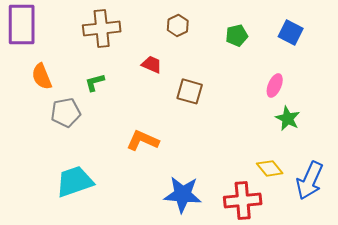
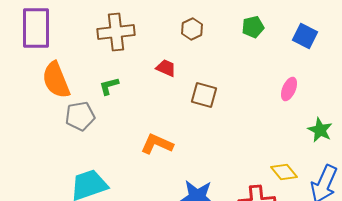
green pentagon: (237, 35) -> (253, 27), moved
orange semicircle: (42, 76) -> (56, 80), size x1.4
green star: (288, 118) -> (320, 130), moved

